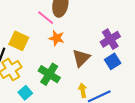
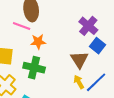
brown triangle: (81, 58) -> (79, 60), moved
green cross: (49, 74) -> (34, 68), moved

